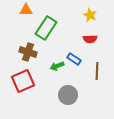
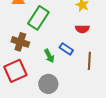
green arrow: (57, 66) -> (49, 56), turned -96
gray circle: (68, 95) -> (48, 84), moved

